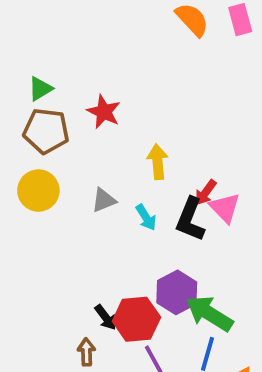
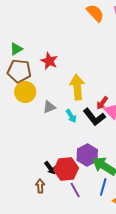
yellow arrow: (158, 162) -> (77, 87), size x1.4
yellow circle: (38, 191) -> (25, 92), moved
black L-shape: (190, 219) -> (94, 117), turned -60

